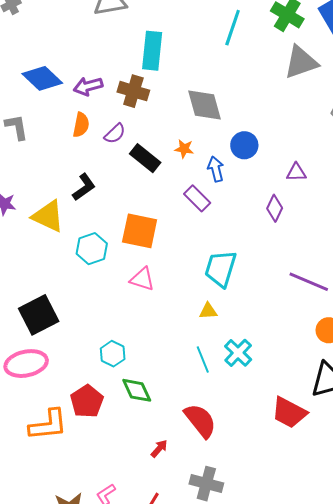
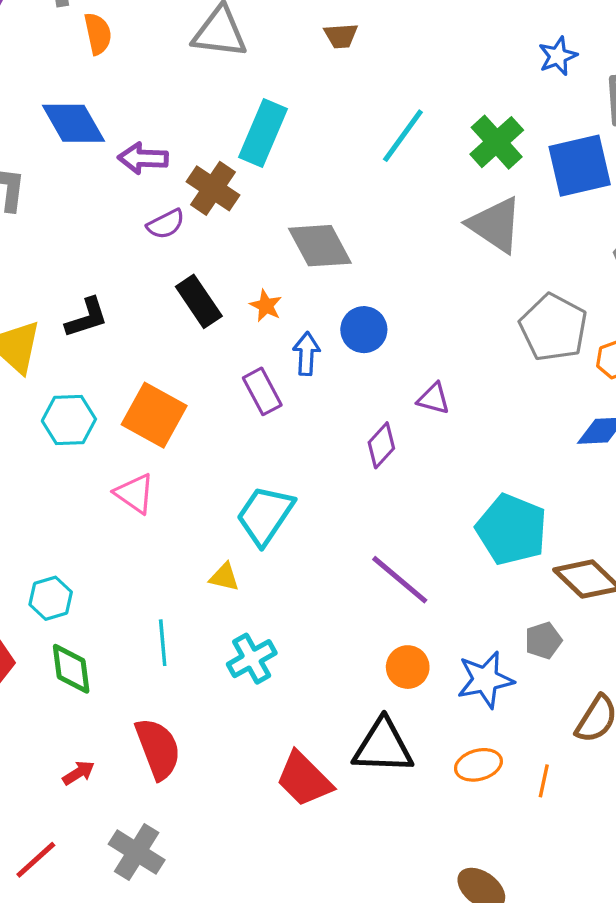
gray triangle: (301, 62) -> (495, 225), turned 36
gray diamond: (204, 105) -> (320, 246), turned -30
orange semicircle: (81, 125) -> (98, 34), moved, turned -40
purple semicircle: (115, 134) -> (166, 224), moved
cyan line: (203, 360) -> (163, 643), moved

